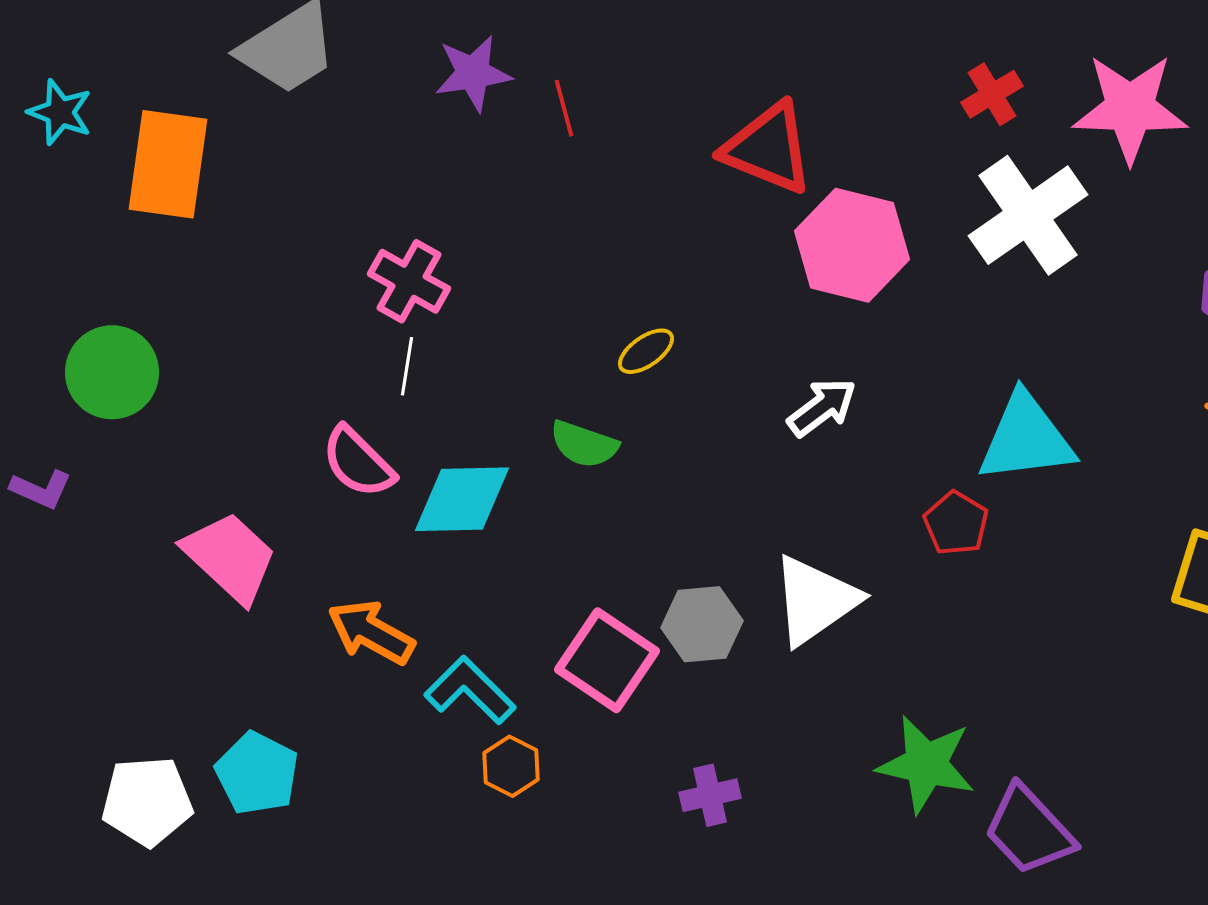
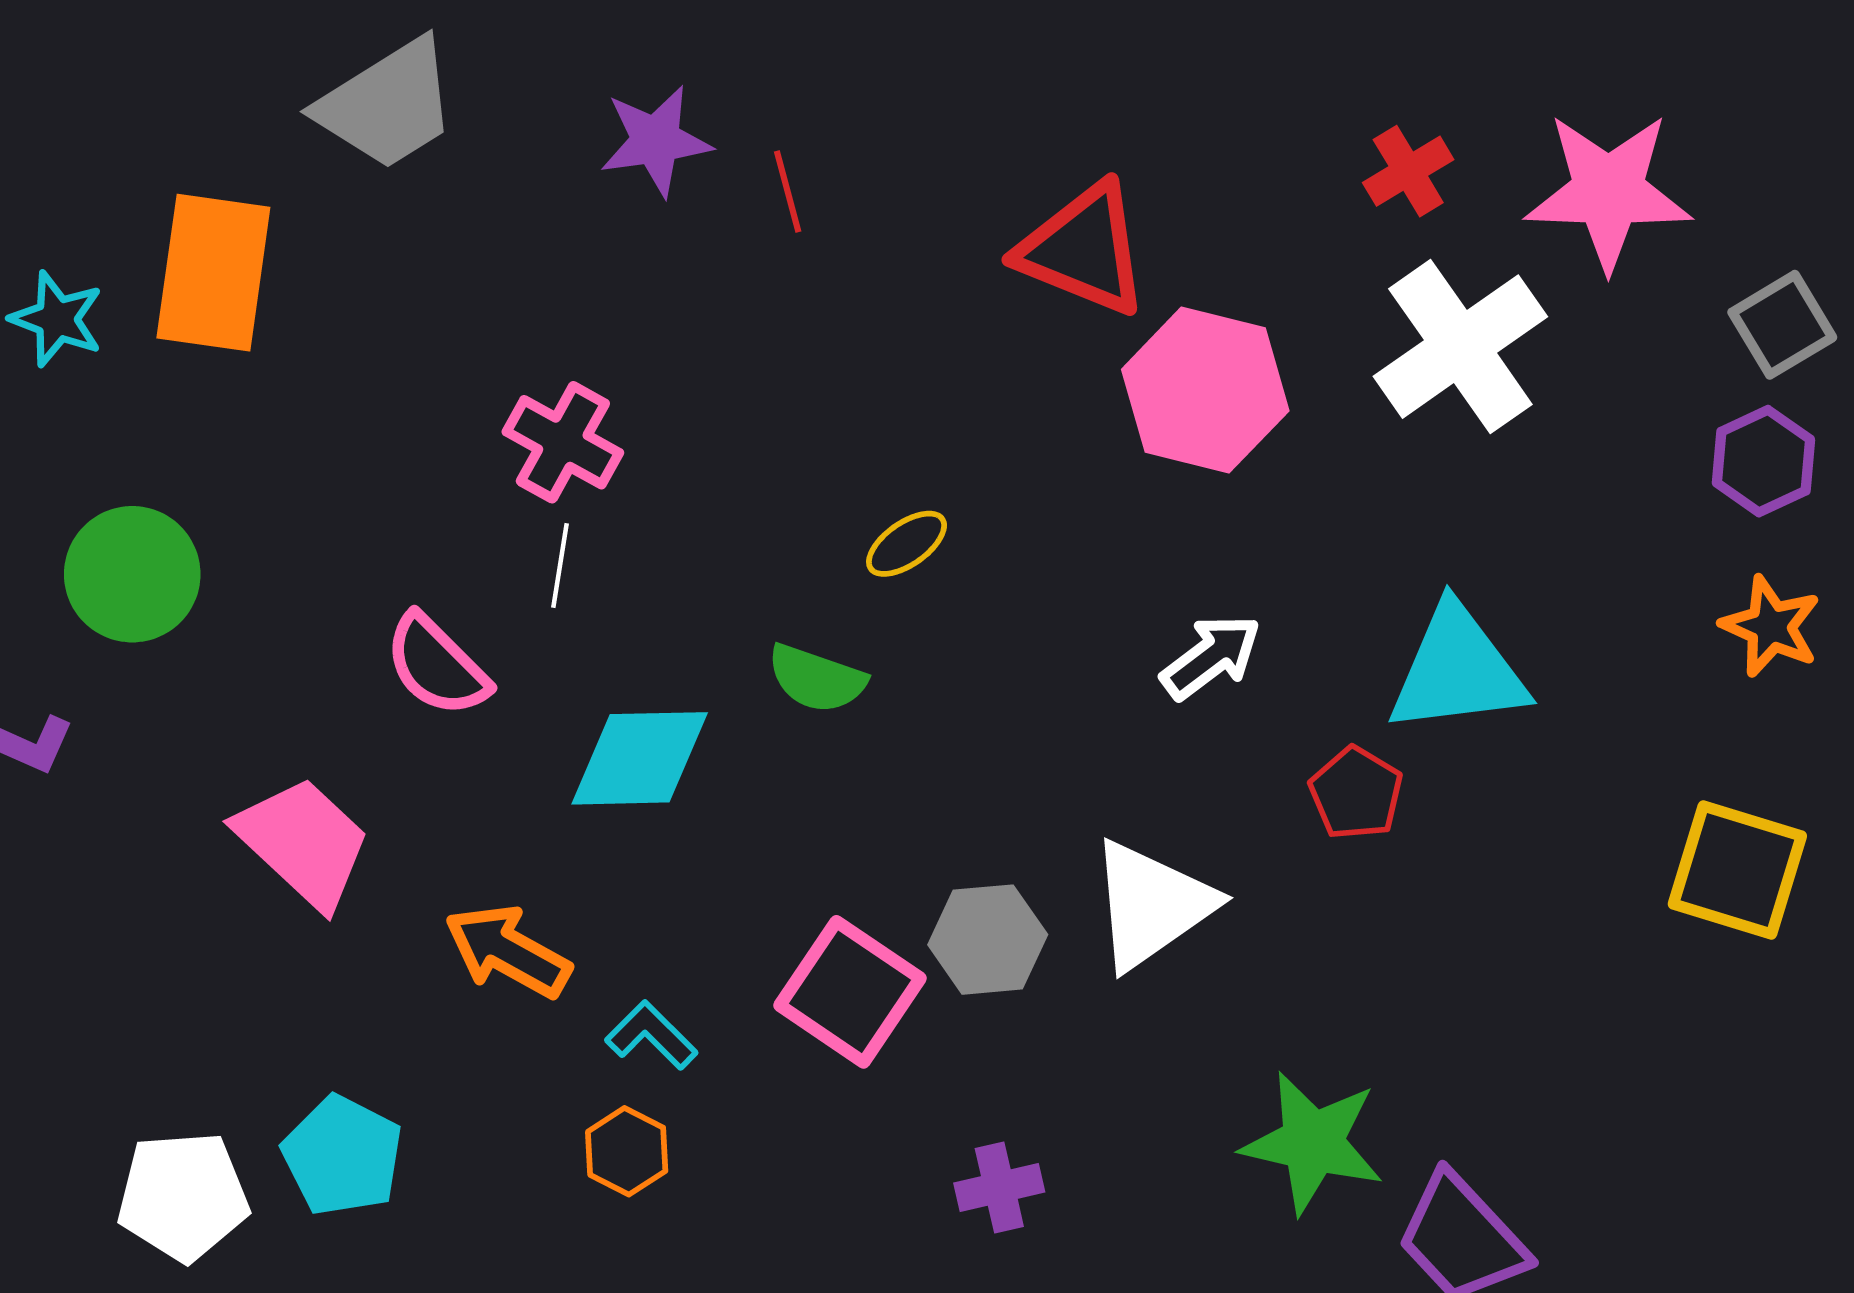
cyan star: (60, 112) -> (57, 319), moved
white arrow: (822, 407) -> (1211, 657), moved
pink semicircle: (358, 462) -> (437, 666), moved
cyan L-shape: (470, 690) -> (651, 1035), size x0.7
orange hexagon: (511, 766) -> (627, 1151), moved

